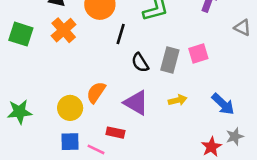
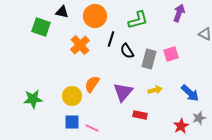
orange cross: (64, 30) -> (80, 45), moved
green square: (21, 34) -> (41, 27), moved
black semicircle: (140, 63) -> (127, 51), moved
purple triangle: (136, 103) -> (123, 92), turned 40
red rectangle: (115, 133) -> (140, 115), moved

